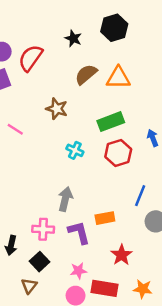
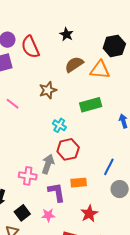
black hexagon: (114, 28) -> (114, 46), moved
red semicircle: (31, 58) -> (30, 47), turned -65
brown star: (57, 109) -> (48, 90), turned 30
red hexagon: (118, 153) -> (68, 149), moved
pink cross: (43, 229) -> (28, 176), moved
pink star: (78, 271) -> (48, 215), moved

